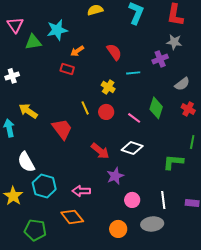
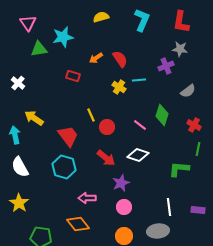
pink triangle: (15, 25) -> (28, 23), moved
orange arrow: (77, 51) -> (96, 58), moved
white cross: (12, 76) -> (18, 83), turned -32
yellow cross: (108, 87) -> (119, 87), moved
red cross: (188, 109) -> (194, 125), moved
red circle: (106, 112) -> (107, 127), moved
white semicircle: (26, 162) -> (20, 167), moved
cyan hexagon: (44, 186) -> (64, 167), moved
pink circle: (132, 200) -> (124, 207), moved

